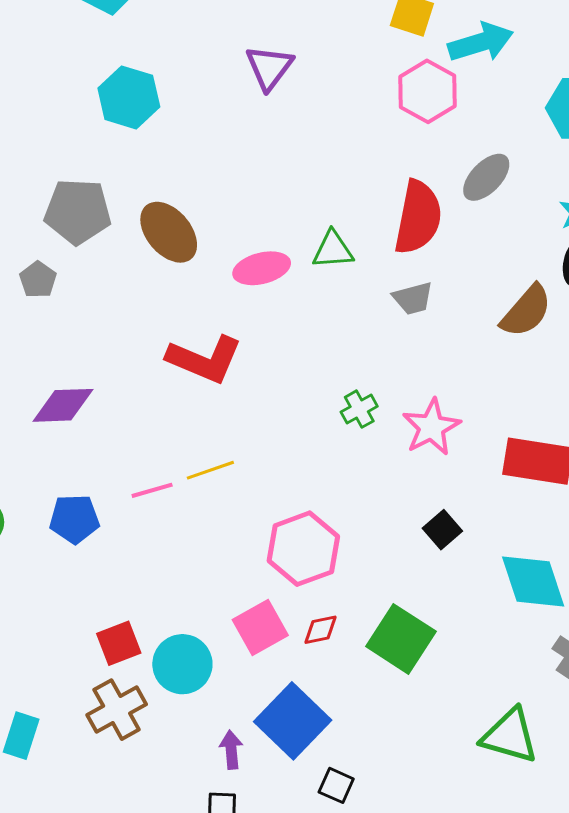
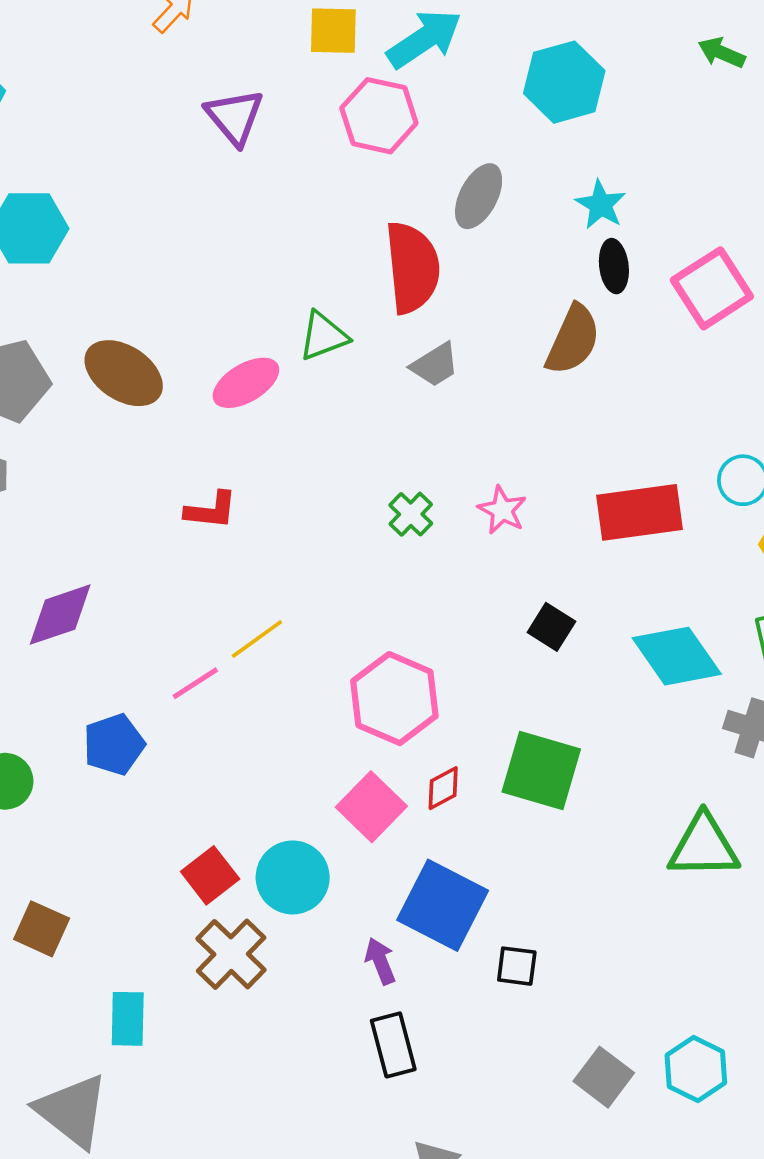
purple triangle: (269, 67) -> (235, 117), moved
red L-shape: (205, 359) -> (211, 510), size x0.6
pink star: (431, 427) -> (502, 510), size x0.7

